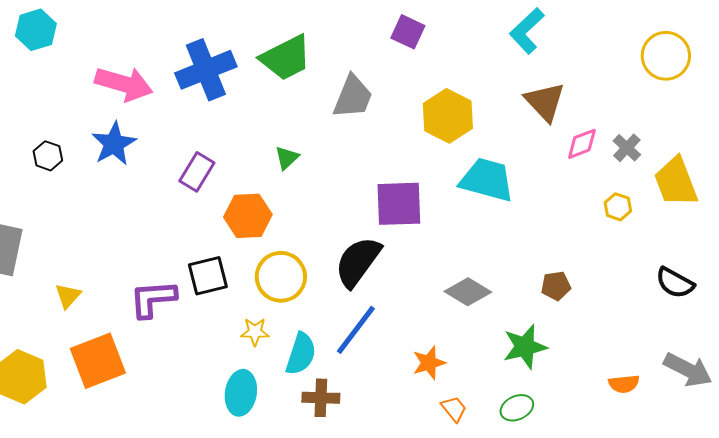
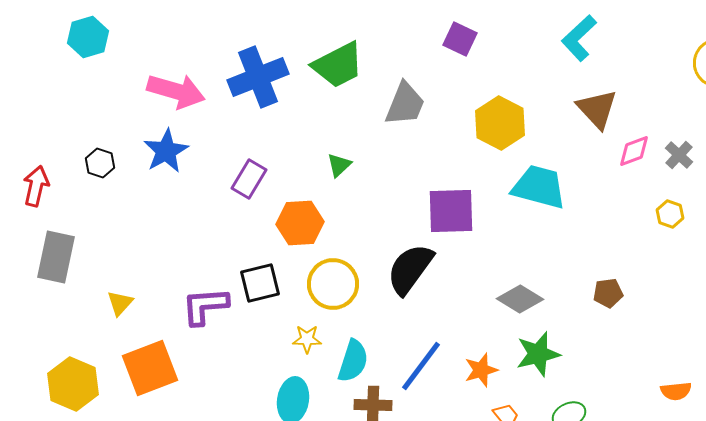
blue line: (356, 330) -> (421, 366), moved
green star: (525, 347) -> (538, 354), moved

